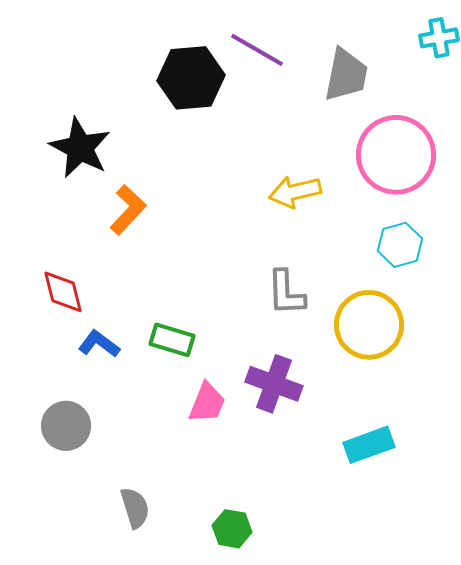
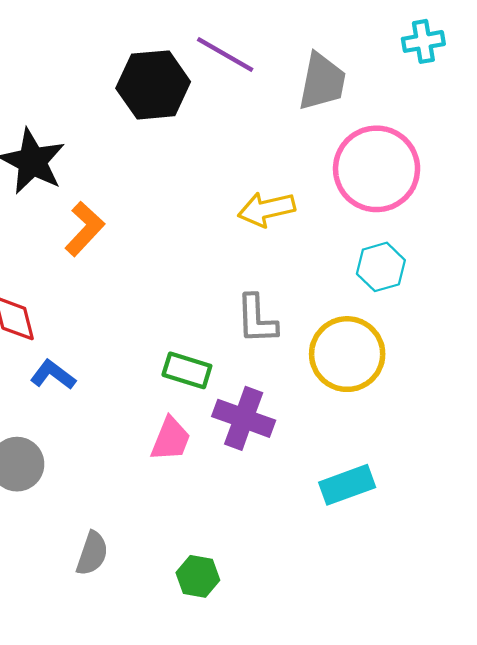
green rectangle: (172, 340) -> (187, 370), moved
gray semicircle: (135, 508) -> (92, 553), turned 36

